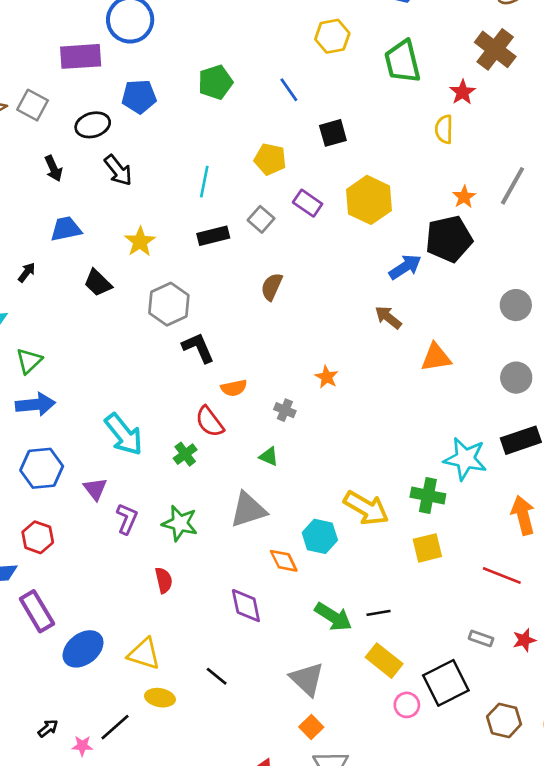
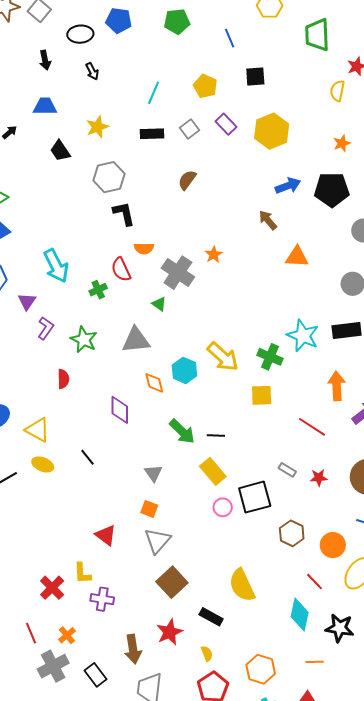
black arrow: (118, 170) -> (92, 71), size x0.7
black pentagon: (449, 239) -> (332, 190), moved
gray cross: (285, 410) -> (178, 273), size x2.0
gray triangle: (307, 679) -> (153, 473), size x0.7
orange square: (311, 727) -> (149, 509), turned -36

